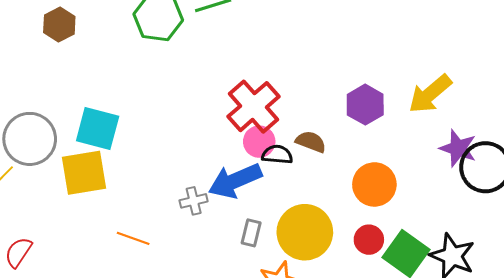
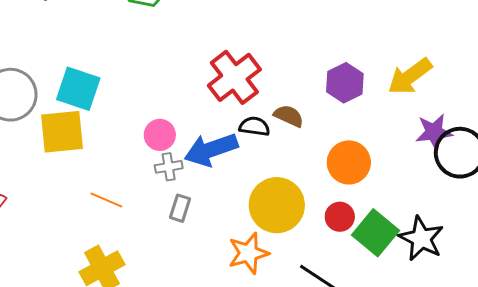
pink circle: (259, 142) -> (160, 135), moved
purple star: (458, 148) -> (434, 132), turned -30
gray rectangle: (251, 233) -> (180, 208), moved

